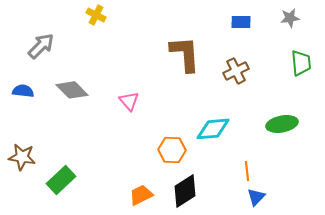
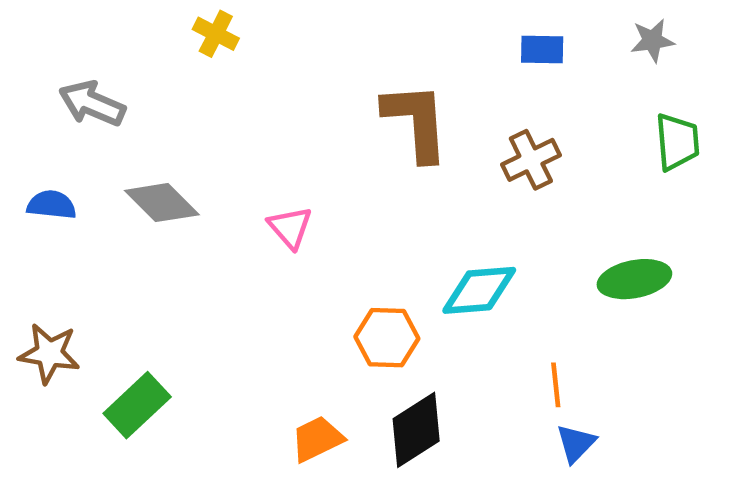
gray arrow: (41, 46) -> (92, 104), turned -112

